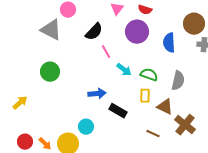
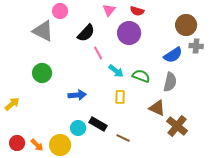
blue semicircle: (169, 43) -> (173, 55), moved, turned -120
blue arrow: (97, 94) -> (77, 95), moved
yellow rectangle: (145, 96) -> (120, 97), moved
black rectangle: (118, 111) -> (98, 124), moved
brown line: (153, 134) -> (123, 138), moved

